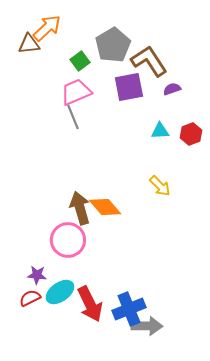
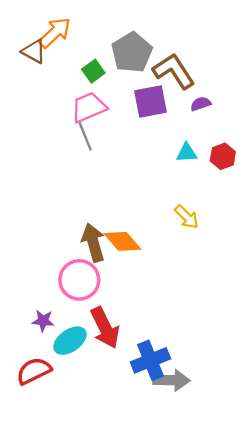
brown triangle: (29, 44) -> (34, 51), turned 35
red semicircle: (30, 298) -> (34, 371), moved, size x1.4
red arrow: (90, 304) -> (105, 328), moved

